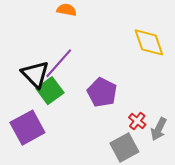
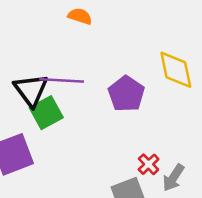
purple line: (59, 63) -> (62, 80), turned 44
purple pentagon: (102, 92) -> (126, 94), moved

